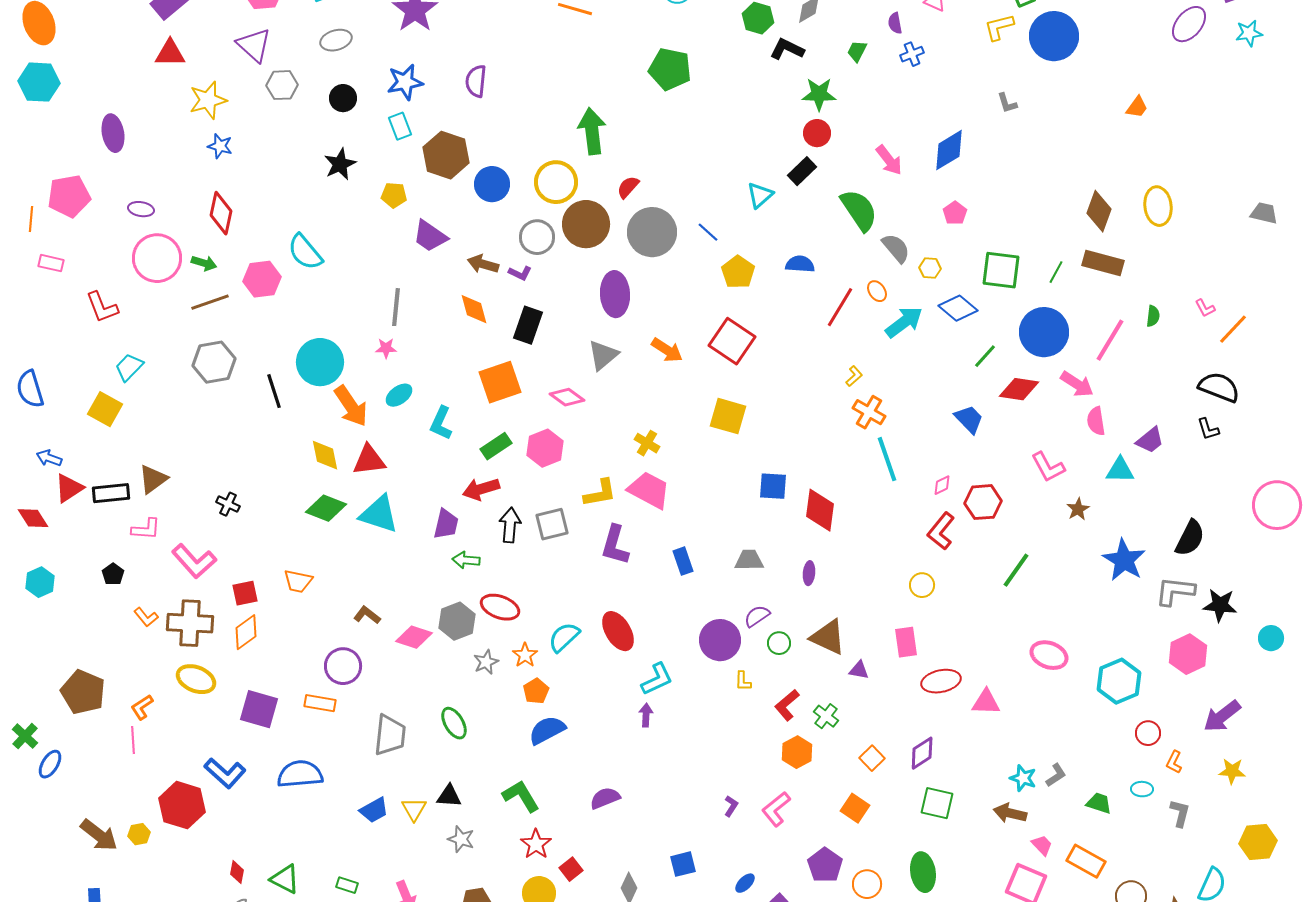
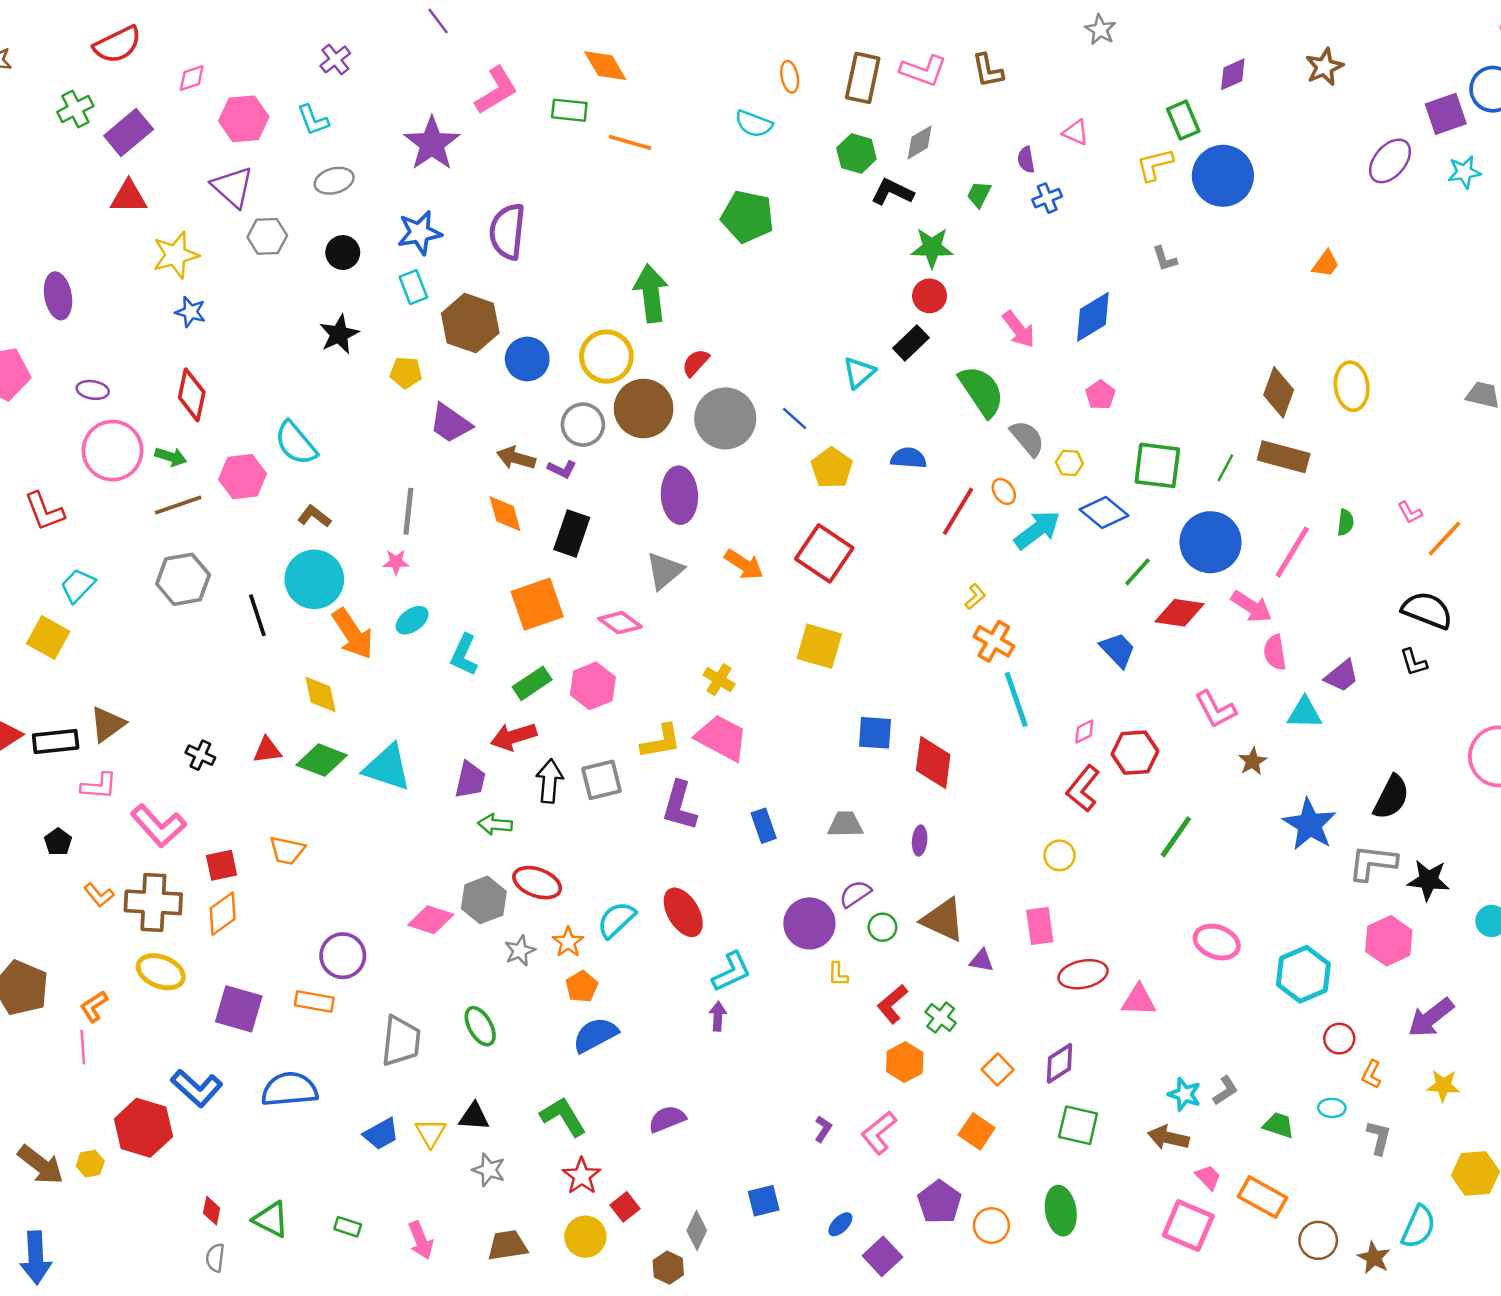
purple semicircle: (476, 81) -> (507, 231), size x1.4
red triangle: (369, 460) -> (267, 750), moved, size x0.7
brown L-shape: (367, 615) -> (314, 516), moved

